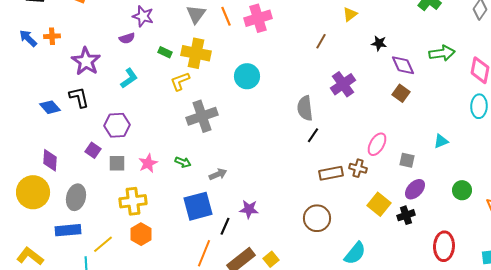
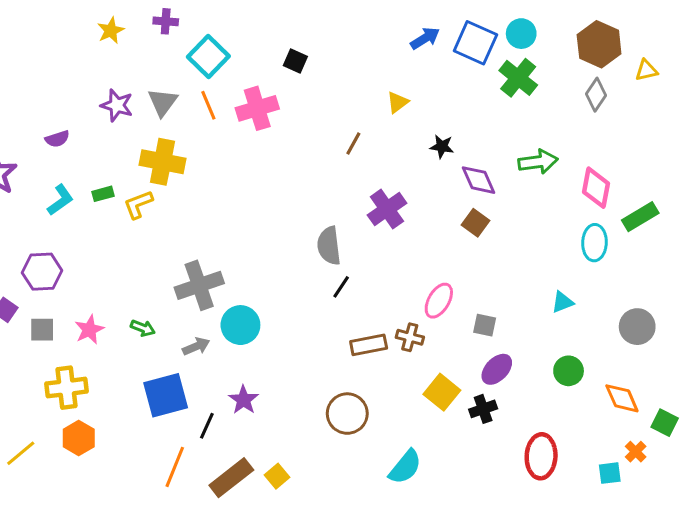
purple star: (143, 16) -> (117, 105), moved
green rectangle: (165, 52) -> (103, 194), moved, turned -40
cyan circle: (247, 76) -> (240, 325), moved
gray cross: (202, 116) -> (199, 285), moved
cyan triangle: (441, 141) -> (562, 302), moved
purple star: (249, 209) -> (243, 400), turned 30

